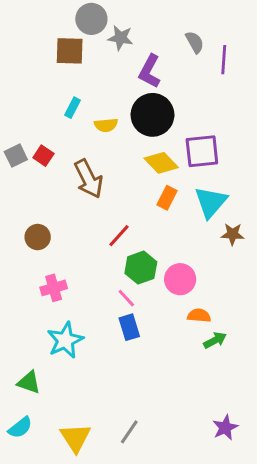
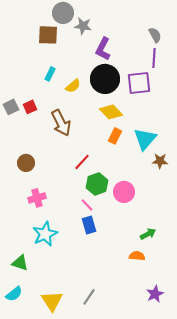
gray semicircle: (195, 42) -> (155, 35), moved
purple line: (224, 60) -> (154, 58), moved
yellow semicircle: (106, 125) -> (73, 86), turned -35
purple square: (202, 151) -> (139, 83), moved
red square: (43, 156) -> (30, 107), turned 32
orange semicircle: (199, 316) -> (137, 256), moved

